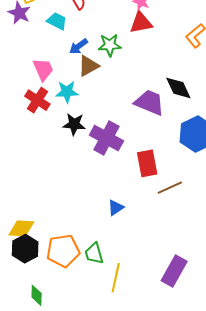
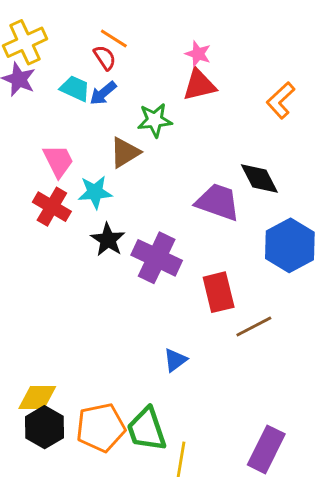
blue arrow: (79, 46) -> (103, 93), moved
black star: (74, 124) -> (108, 240), turned 30
green trapezoid: (94, 253) -> (147, 429), size x1.4

